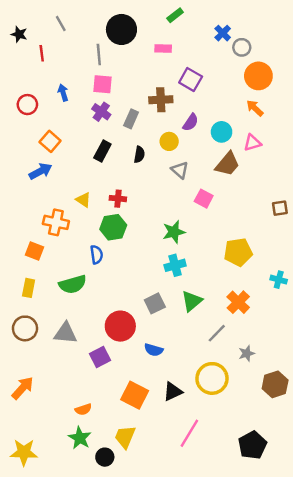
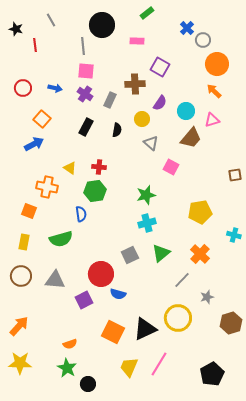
blue arrow: (63, 93) -> (55, 88), moved, turned 120
blue semicircle: (154, 350) -> (118, 294), moved
black triangle: (173, 392) -> (145, 329), size x1.4
yellow trapezoid: (125, 437) -> (129, 367), moved
yellow star: (24, 452) -> (20, 363), moved

